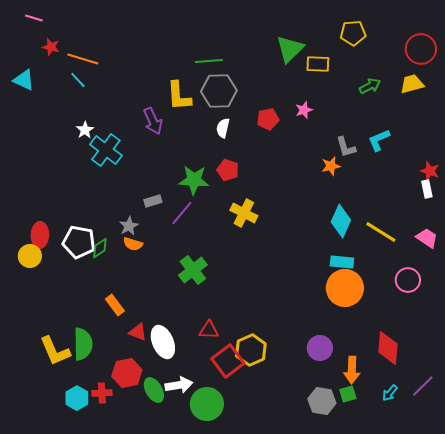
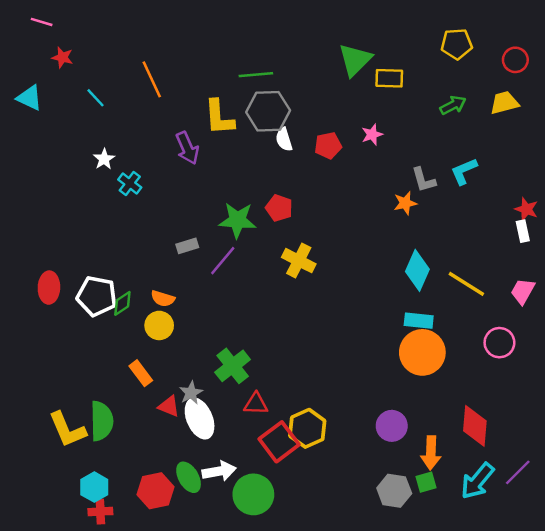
yellow pentagon: (353, 33) -> (457, 44), moved
red circle: (421, 49) -> (515, 60), size x0.7
orange line: (83, 59) -> (152, 79), moved, turned 48
white semicircle: (223, 128) -> (284, 139), moved, turned -30
cyan cross: (106, 150) -> (130, 183), size x0.6
gray star: (129, 226) -> (191, 393), moved
pink trapezoid: (427, 238) -> (523, 291), turned -95
yellow circle: (30, 256) -> (159, 325), moved
green cross: (193, 270) -> (233, 366), moved
red hexagon: (127, 373) -> (155, 491), moved
red cross: (102, 393) -> (100, 512), moved
cyan arrow: (390, 393) -> (477, 481), size x1.8

